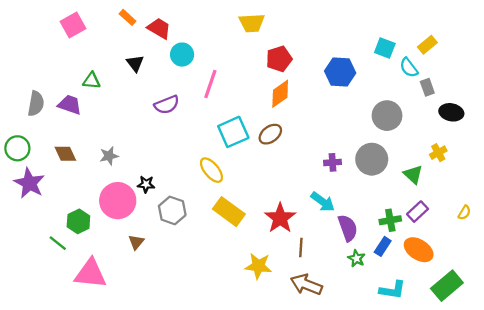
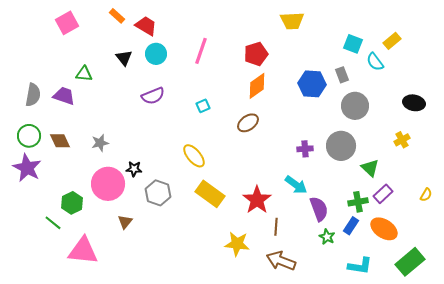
yellow trapezoid: (252, 23) -> (292, 21), moved
cyan circle: (182, 55) -> (156, 54), moved
blue hexagon: (340, 72) -> (312, 84), moved
pink line: (210, 84) -> (201, 51), moved
gray rectangle: (427, 87) -> (342, 75), moved
cyan square: (233, 132) -> (203, 106), moved, size x0.5
green circle: (17, 148) -> (29, 136), moved
green triangle: (413, 174) -> (370, 168), moved

